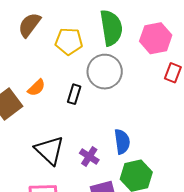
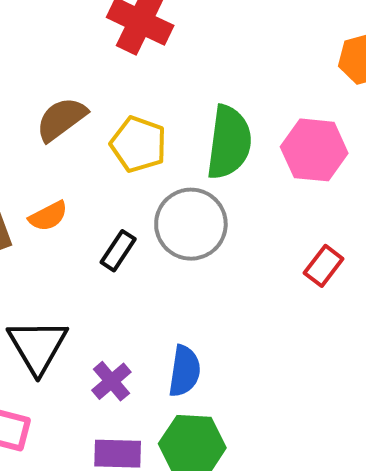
brown semicircle: (29, 25) -> (61, 119), moved
pink hexagon: (156, 38) -> (314, 150), moved

